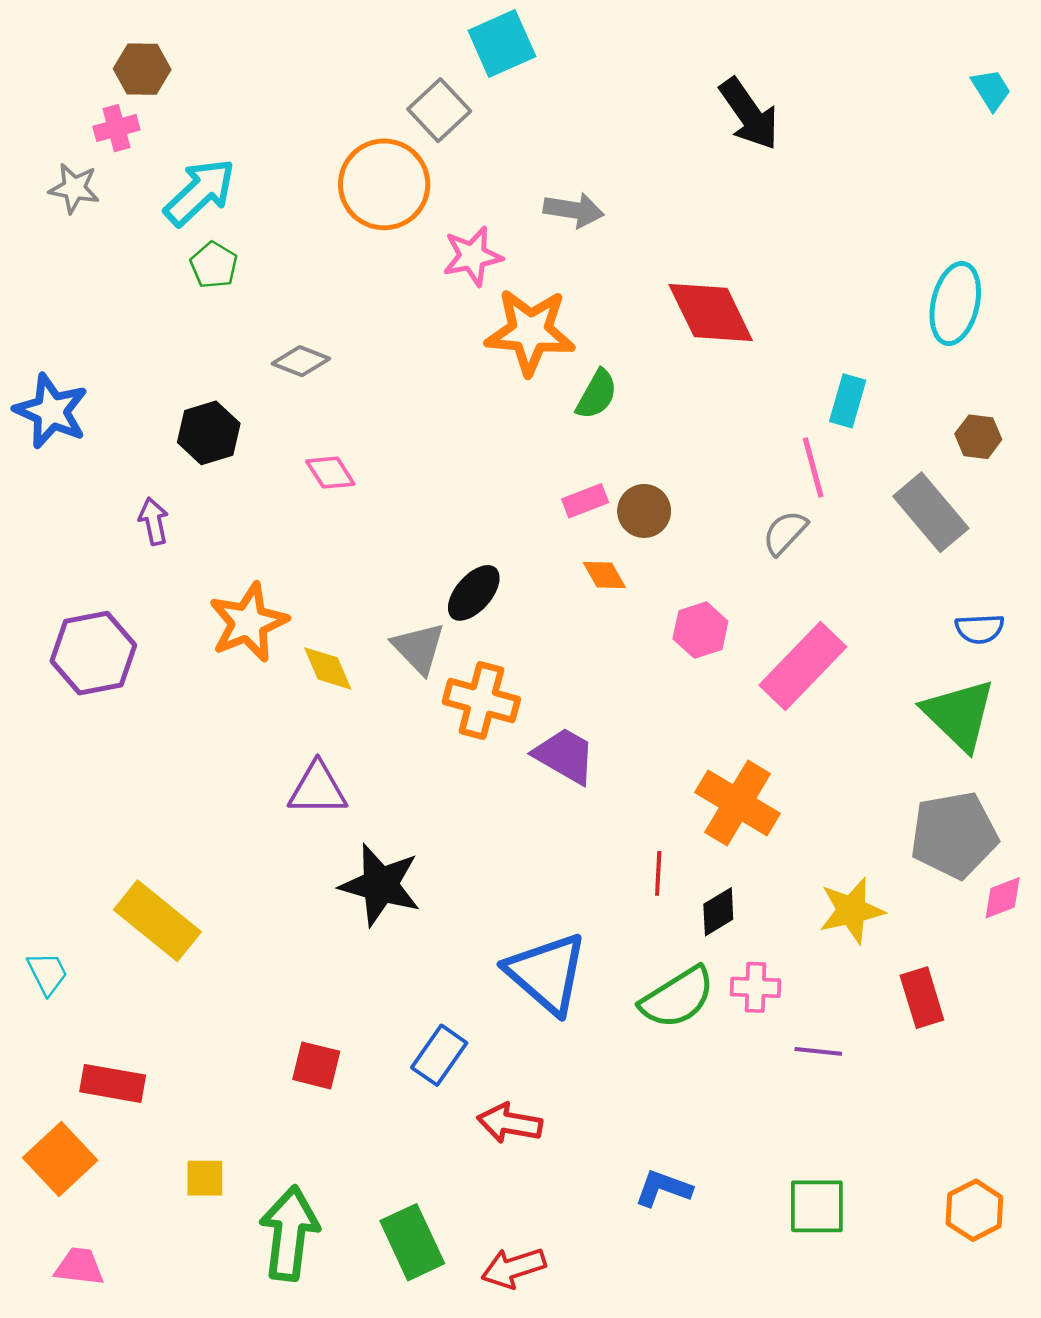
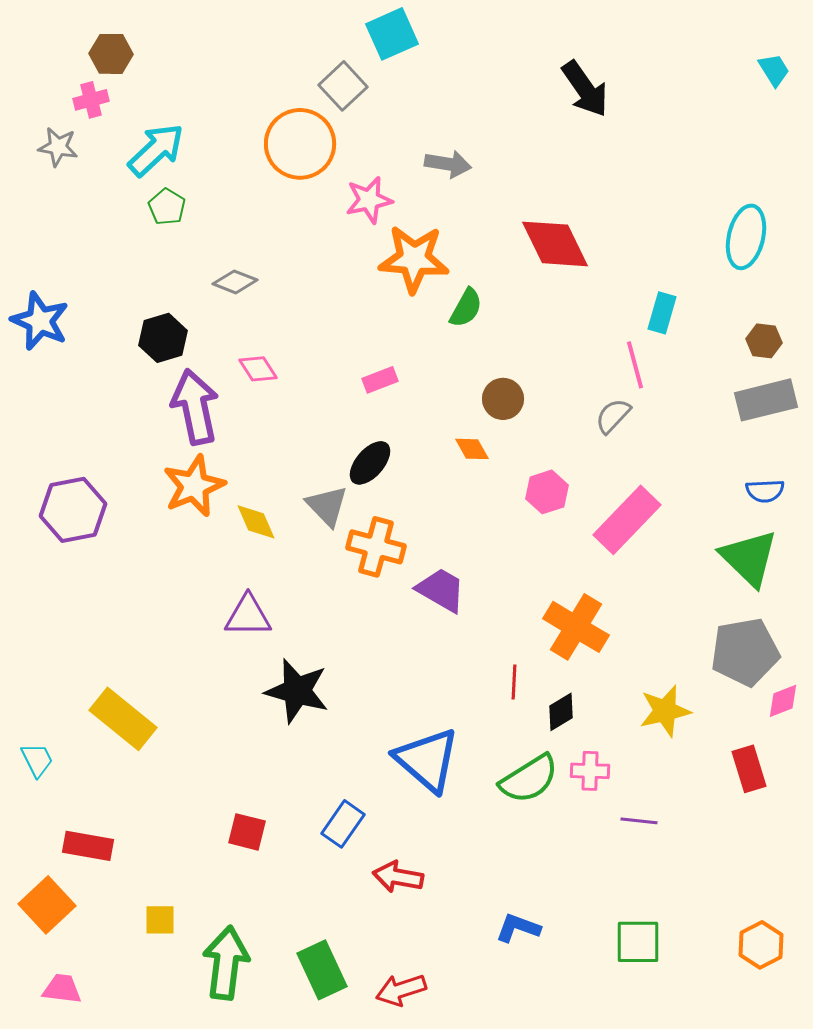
pink rectangle: (585, 501) -> (380, 380), moved
gray rectangle: (931, 512) -> (766, 400), moved, turned -64
purple arrow: (154, 521) -> (195, 407), moved, size x2.0
red rectangle: (922, 998) -> (749, 769), moved

